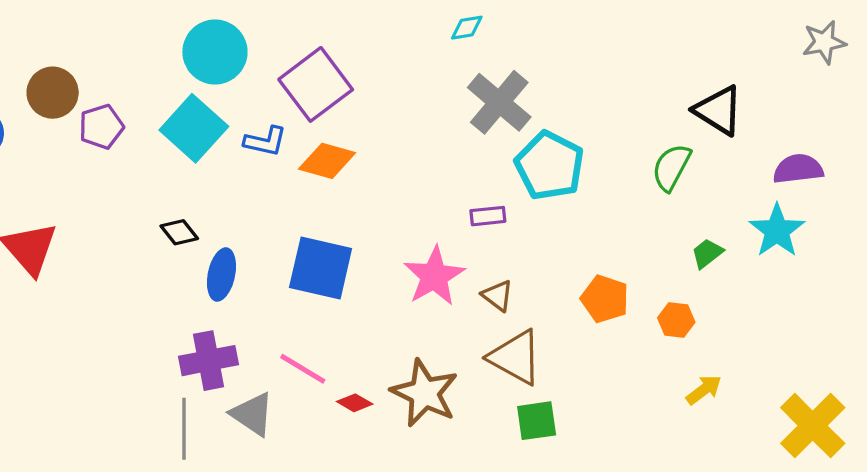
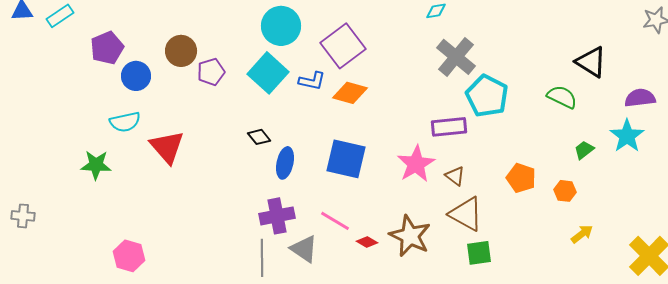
green semicircle: (671, 167) -> (562, 97), turned 88
purple rectangle: (488, 216) -> (449, 127), size x1.6

